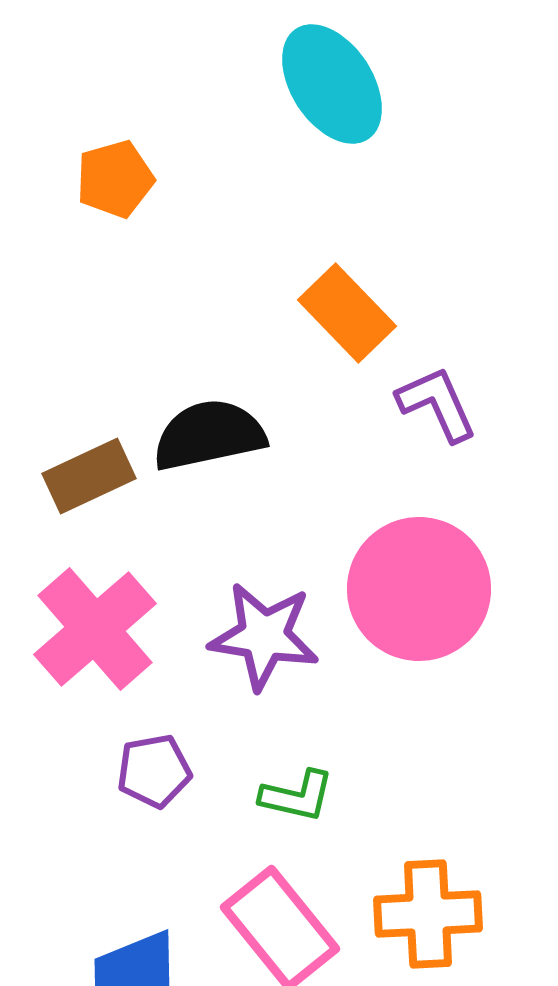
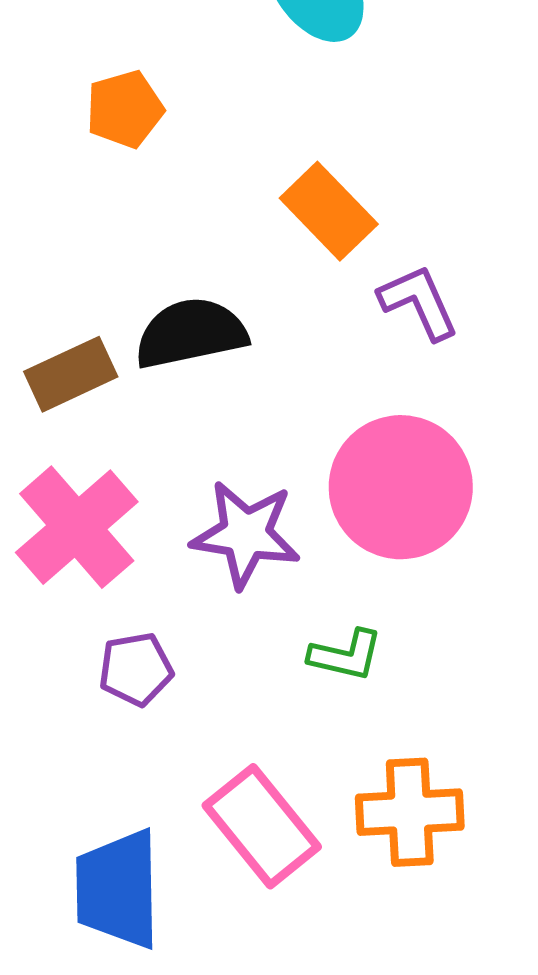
orange pentagon: (115, 179) -> (125, 109), moved
green L-shape: (297, 796) -> (346, 655), moved

